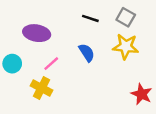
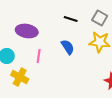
pink line: (51, 64) -> (39, 56), turned -40
yellow cross: (41, 88) -> (20, 77), moved

